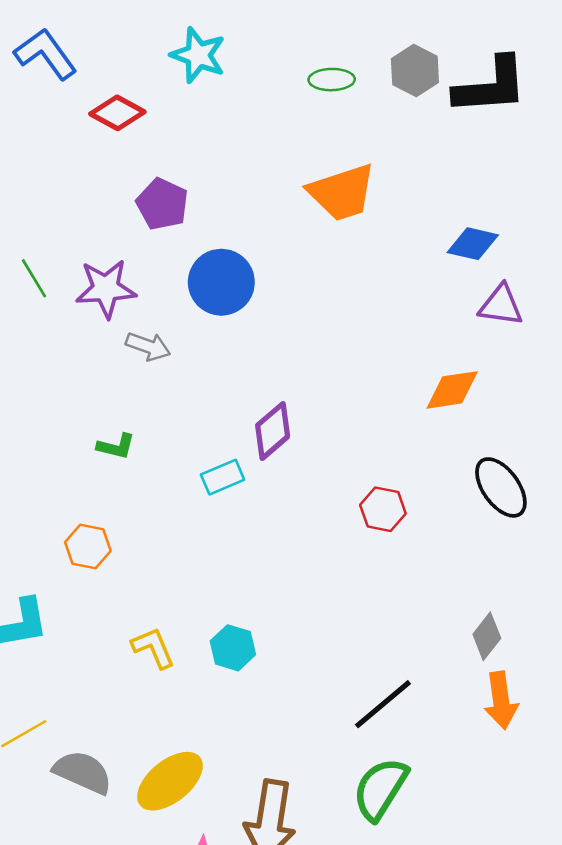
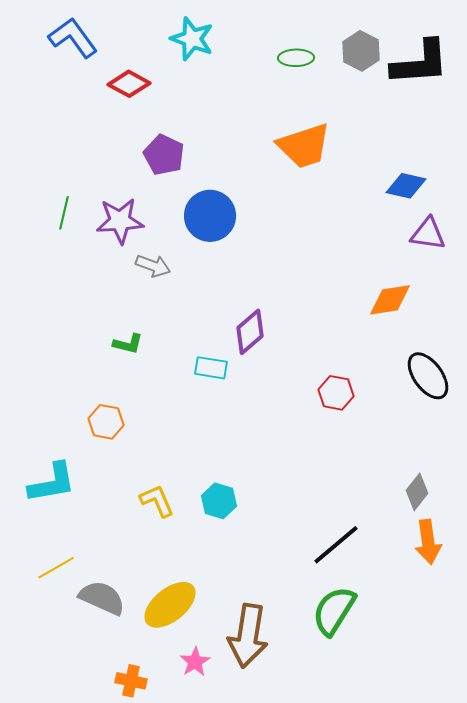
green line: (34, 278) -> (64, 213), turned 44
cyan rectangle: (223, 477) -> (211, 368), turned 32

